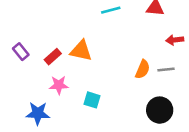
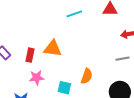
red rectangle: (53, 57) -> (30, 55), turned -32
orange semicircle: (143, 69) -> (87, 76), moved

